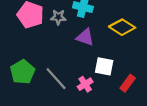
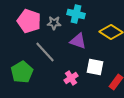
gray line: (56, 79) -> (45, 52), moved
pink cross: (85, 84) -> (71, 78), moved

